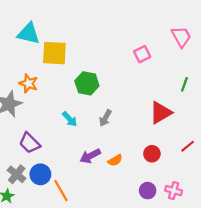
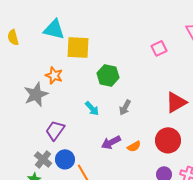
purple trapezoid: (30, 143) -> (55, 130), turned 80
red circle: (152, 154) -> (168, 140), size x1.6

